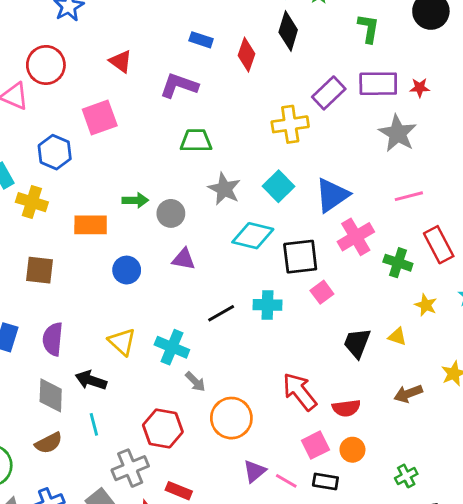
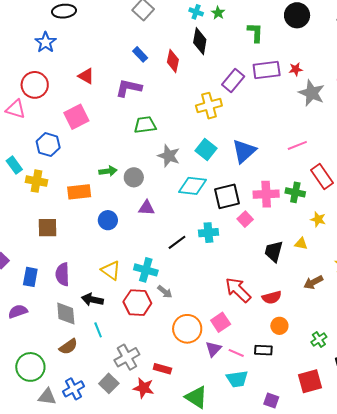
blue rectangle: (201, 40) -> (140, 54), turned 35
gray star: (398, 133) -> (312, 93), moved
pink cross: (356, 237) -> (266, 194), moved, turned 35
orange circle: (231, 418) -> (187, 329), moved
red hexagon: (163, 428) -> (137, 303), moved
pink square: (315, 445) -> (221, 322), moved

